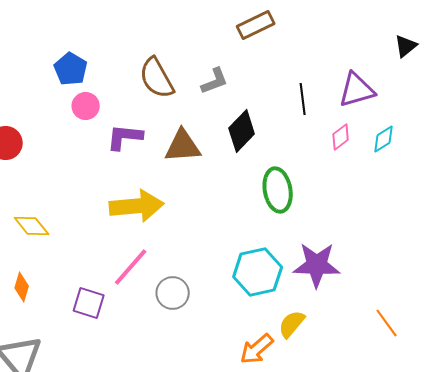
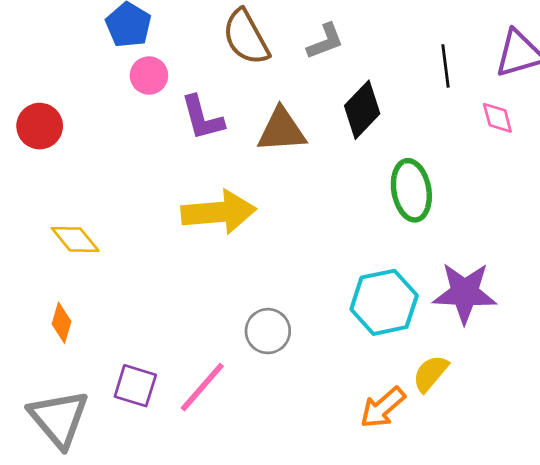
purple L-shape: (125, 137) -> (202, 118), turned -111
pink diamond: (341, 137) -> (497, 118), turned -68
pink line: (131, 267) -> (202, 387), moved
purple square: (89, 303) -> (135, 386), moved

